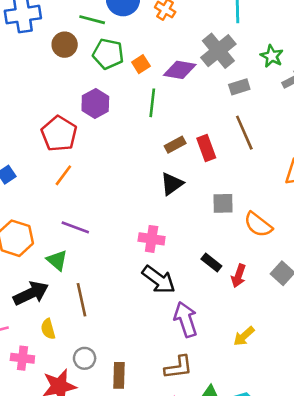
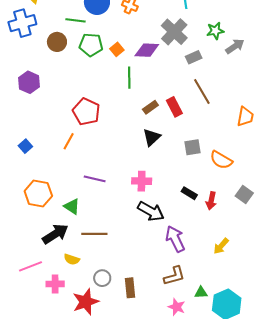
green star: (272, 56) -> (215, 31), turned -30
purple hexagon: (95, 103) -> (29, 82), moved
red pentagon: (59, 134) -> (86, 112), moved
purple line: (75, 227) -> (95, 179), moved
brown line: (82, 300) -> (94, 234), turned -70
yellow semicircle: (48, 329) -> (72, 259), turned -49

